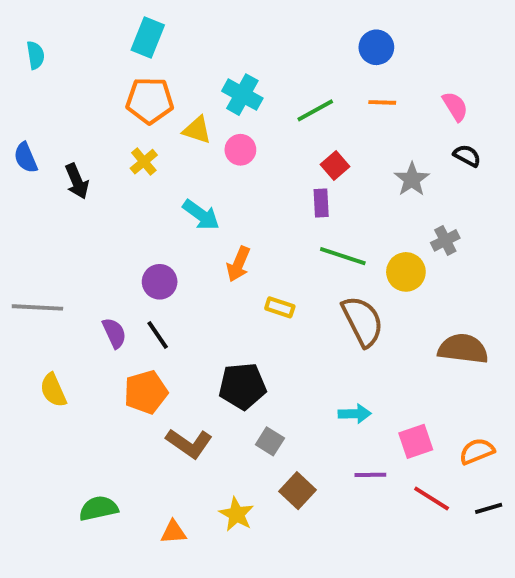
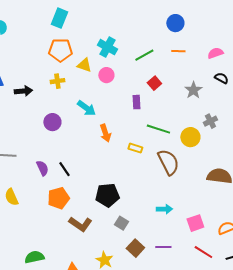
pink semicircle: (455, 106) -> (215, 53), turned -77
yellow cross: (144, 162) -> (57, 81), turned 32
black arrow: (77, 181) -> (23, 91), turned -72
purple rectangle: (321, 203) -> (136, 102), moved
orange arrow: (238, 264) -> (105, 133), turned -42
purple circle: (160, 282) -> (52, 122), moved
yellow rectangle: (280, 307) -> (135, 148), moved
purple line: (370, 475) -> (163, 247), moved

